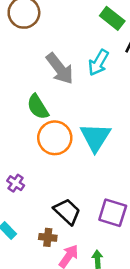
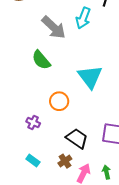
orange circle: (55, 138) -> (59, 101), moved, size x0.7
brown cross: (48, 237) -> (65, 161), turned -32

